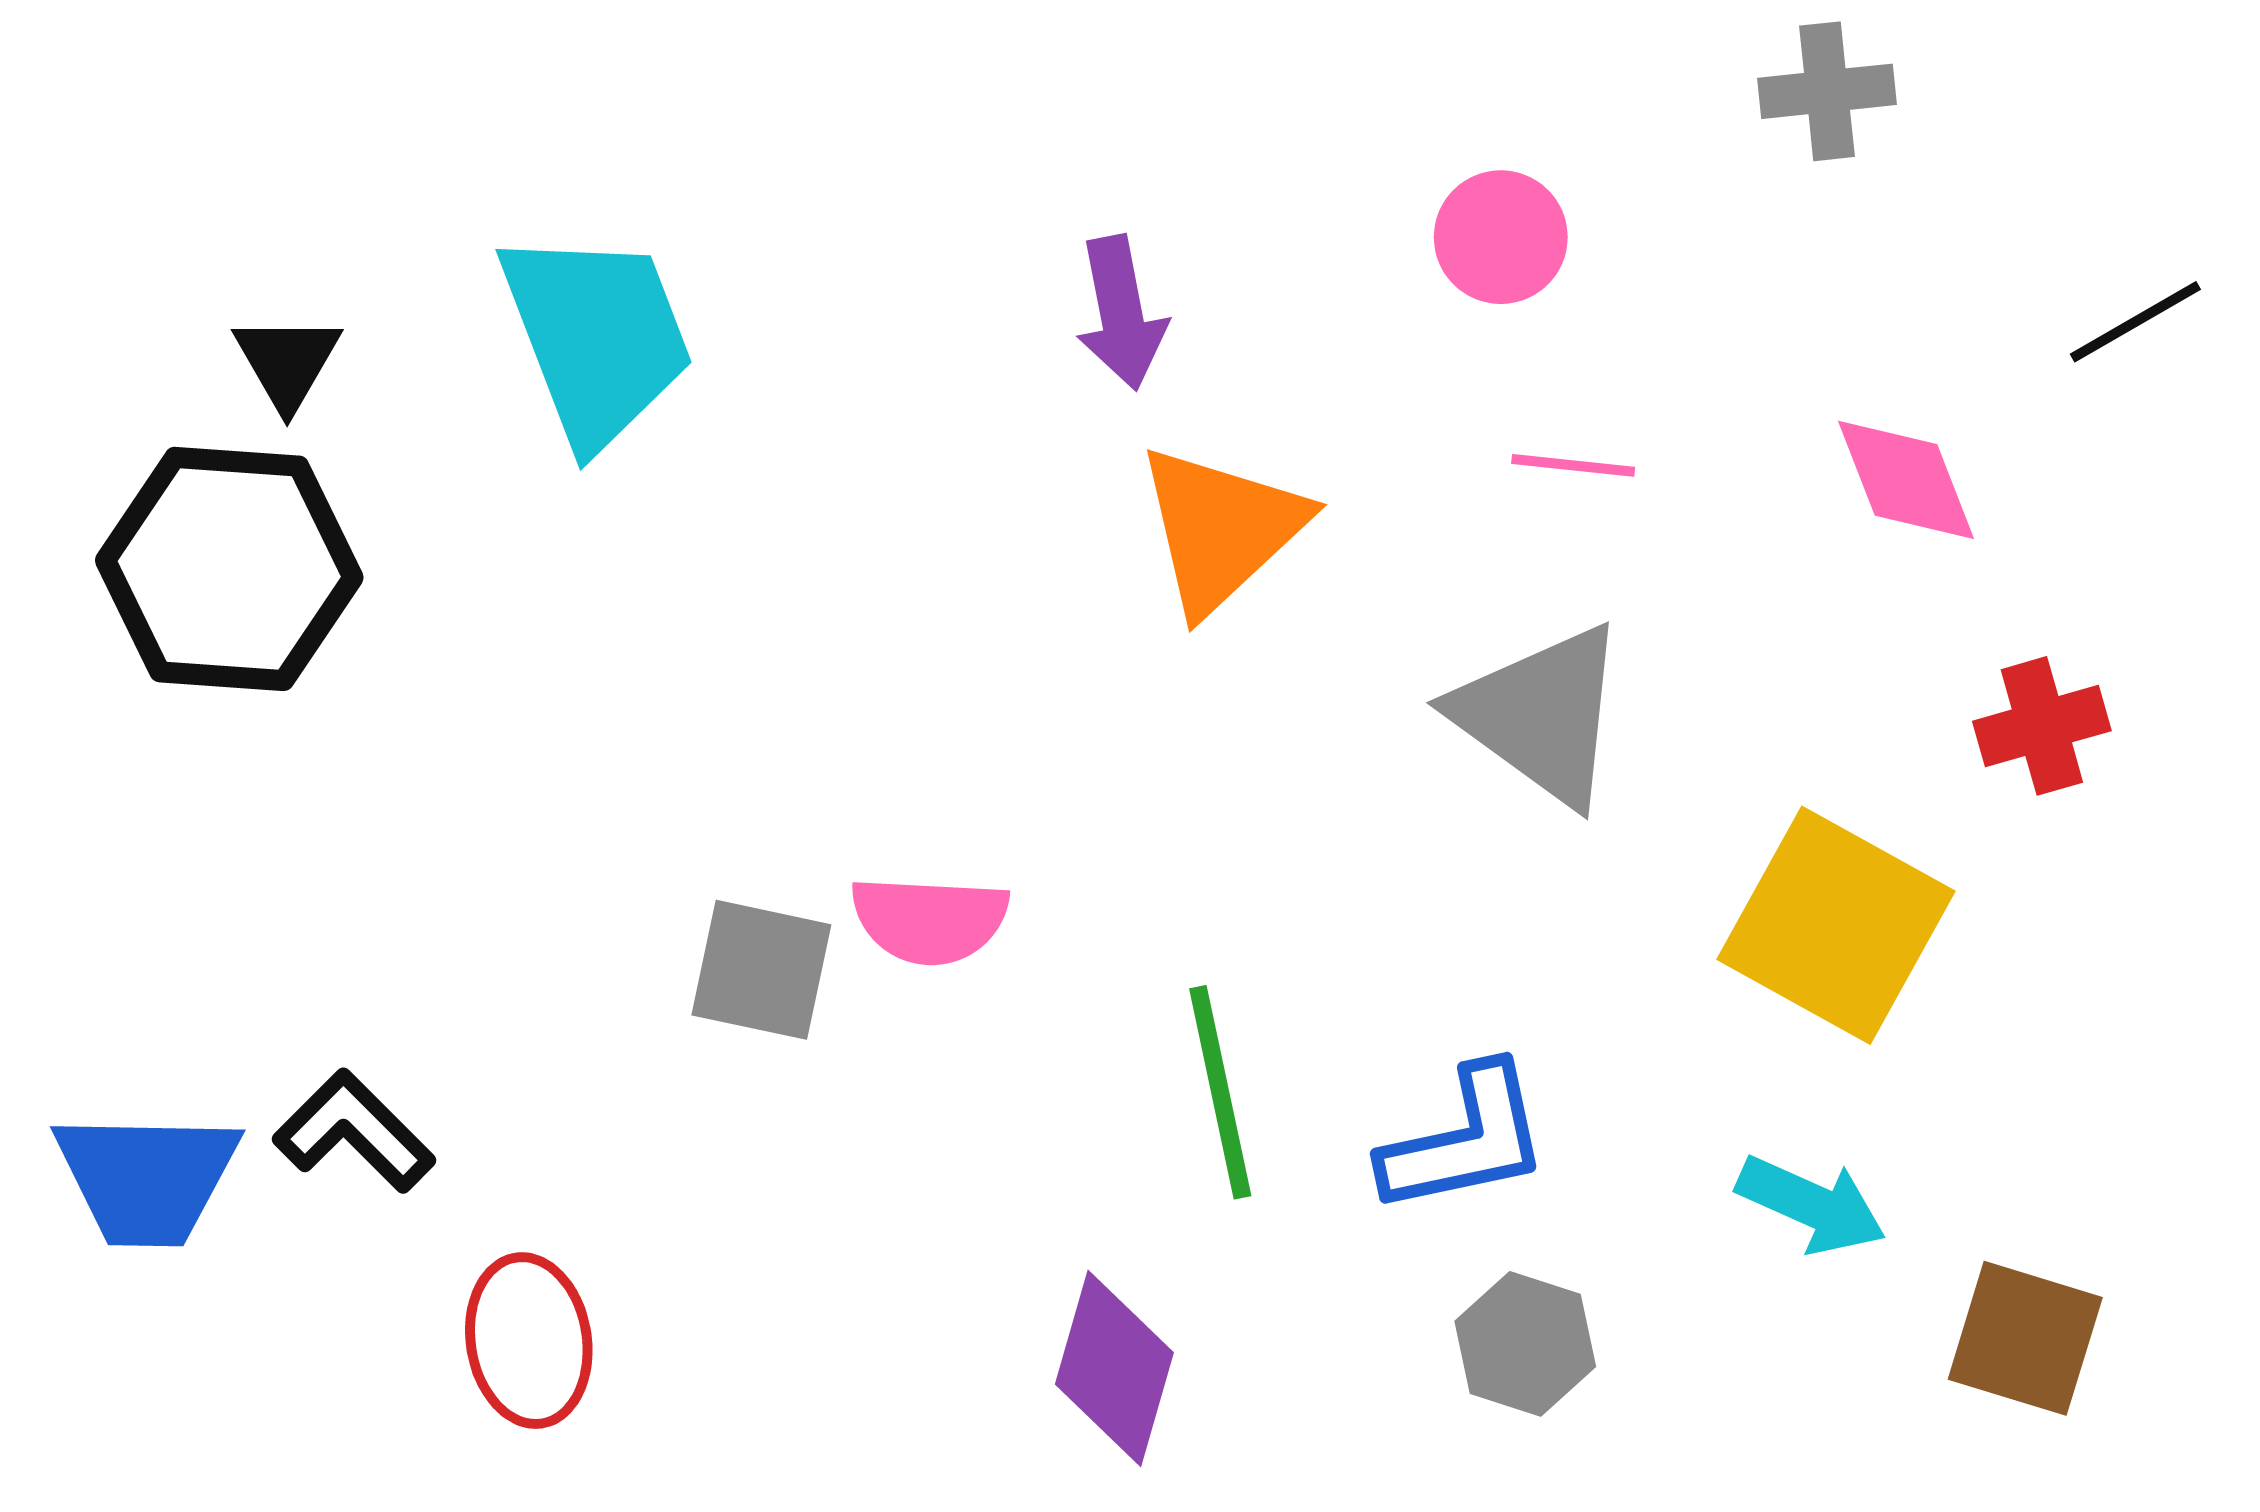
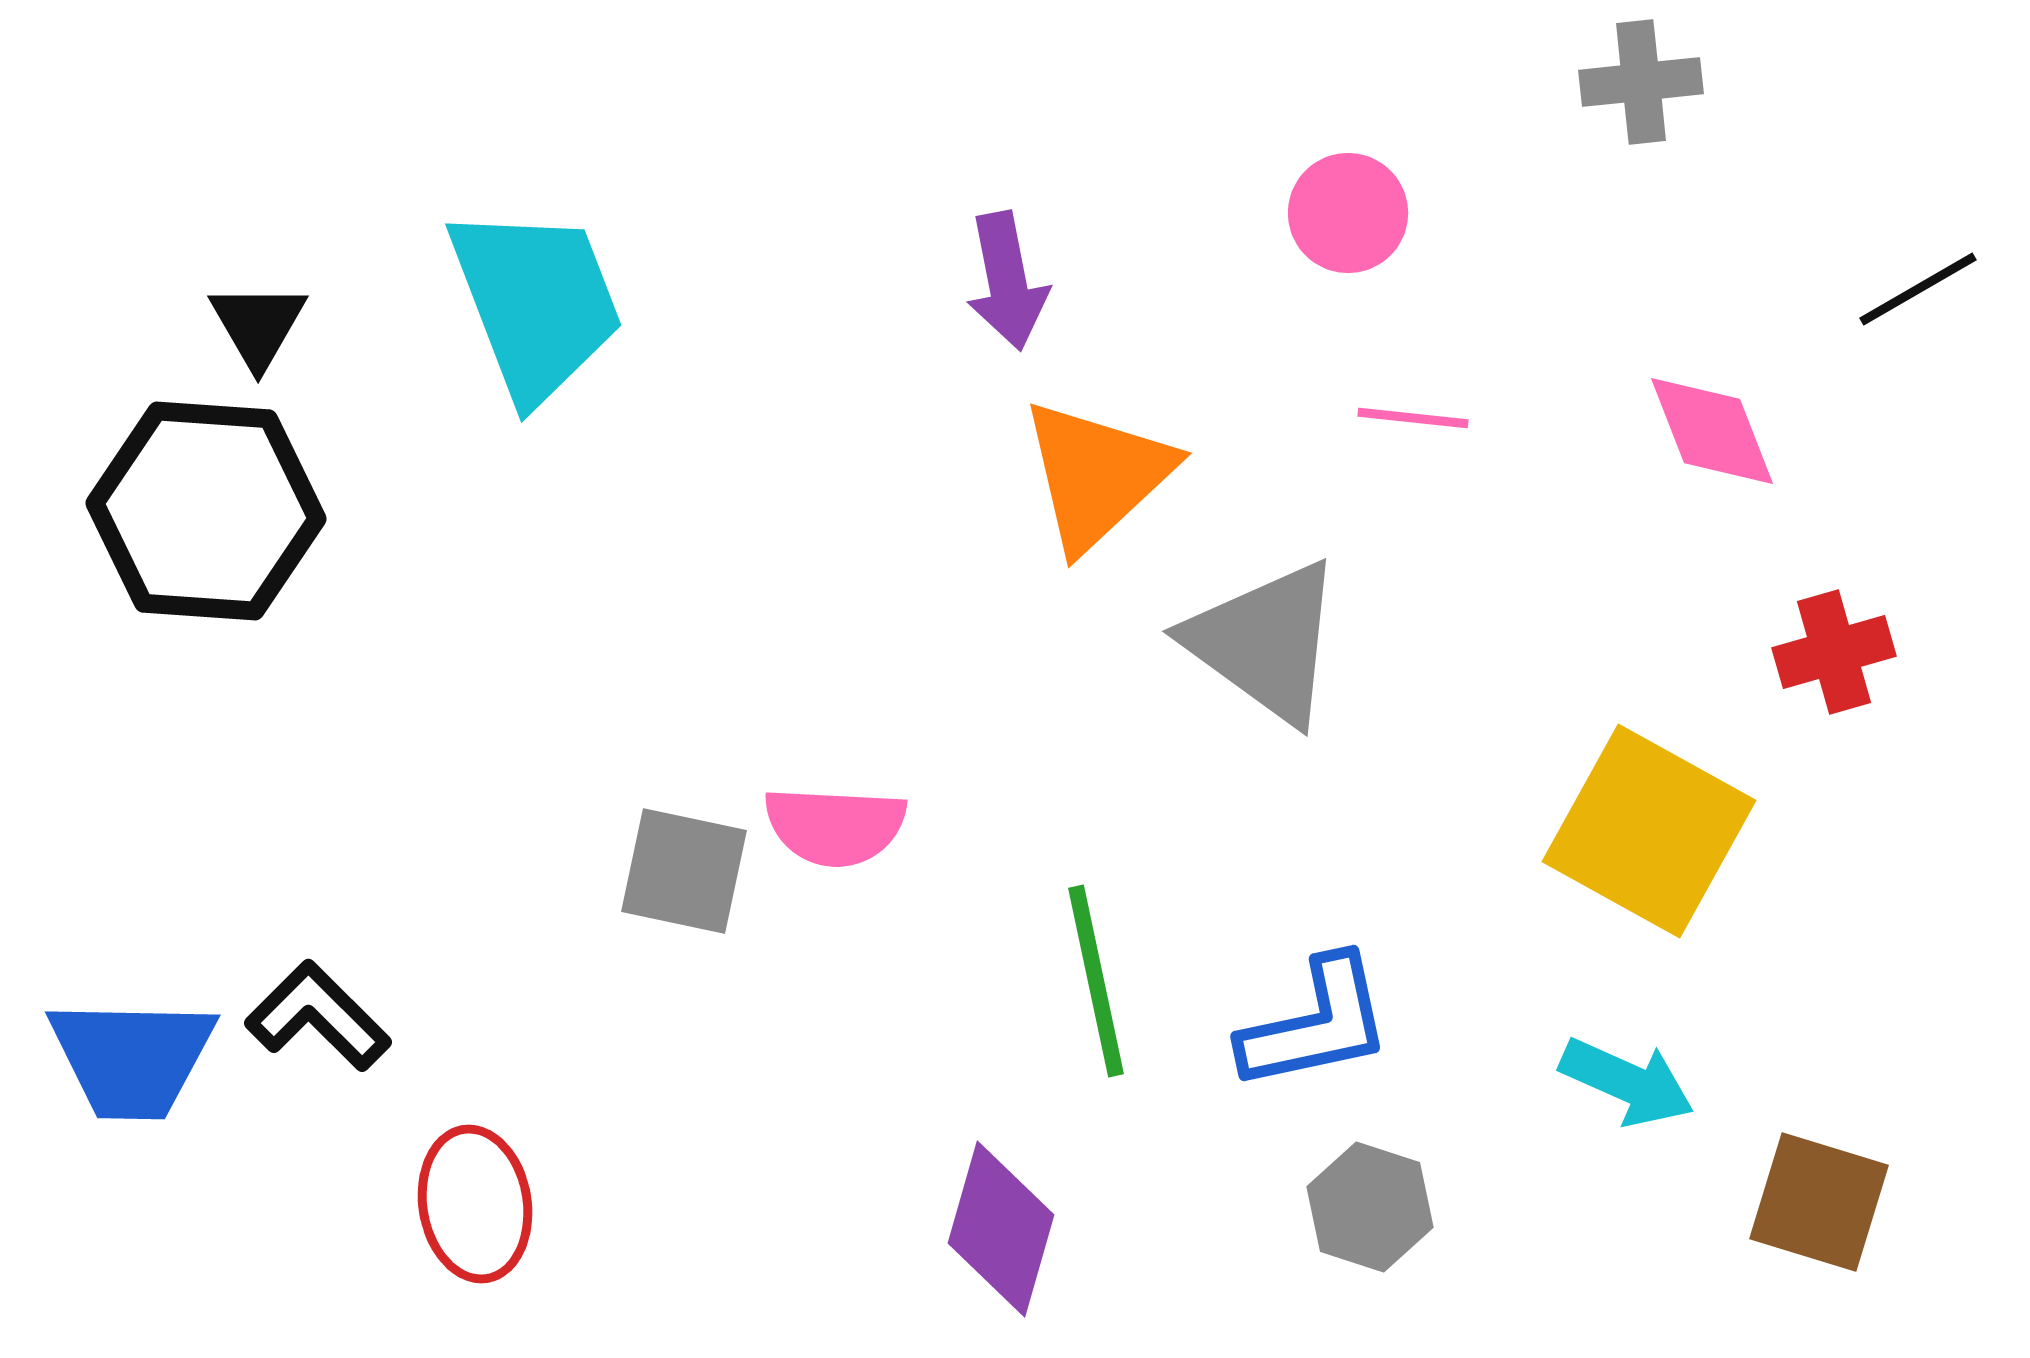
gray triangle: (1541, 715) -> (1265, 642), moved

